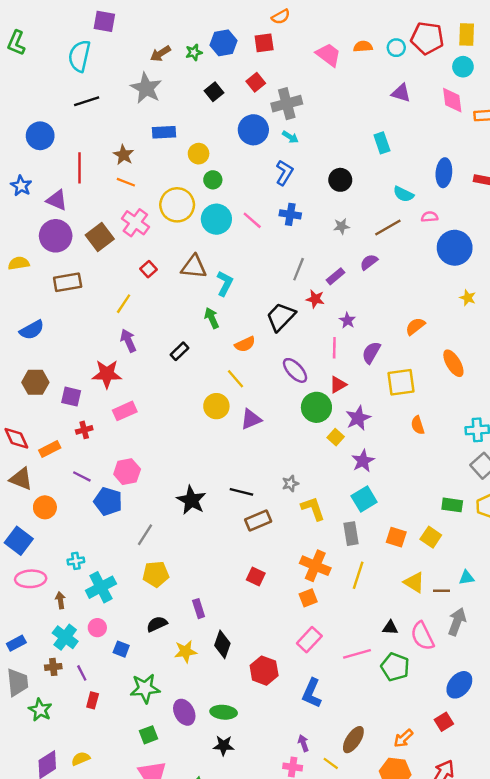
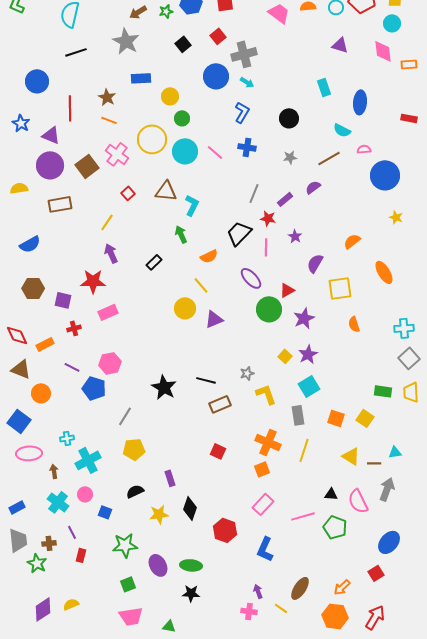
blue ellipse: (444, 173) -> (360, 102), moved
pink line: (334, 348) -> (266, 247), moved
yellow square: (336, 437) -> (285, 356), moved
brown cross: (53, 667) -> (49, 543), moved

